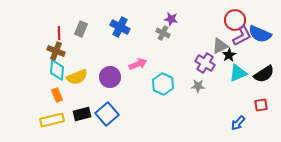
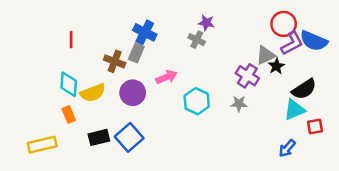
gray rectangle: (81, 29) -> (136, 53), moved
brown cross: (56, 51) -> (115, 61), moved
cyan triangle: (238, 73) -> (294, 110), moved
black semicircle: (264, 74) -> (304, 89), moved
yellow rectangle: (52, 120) -> (42, 145), moved

